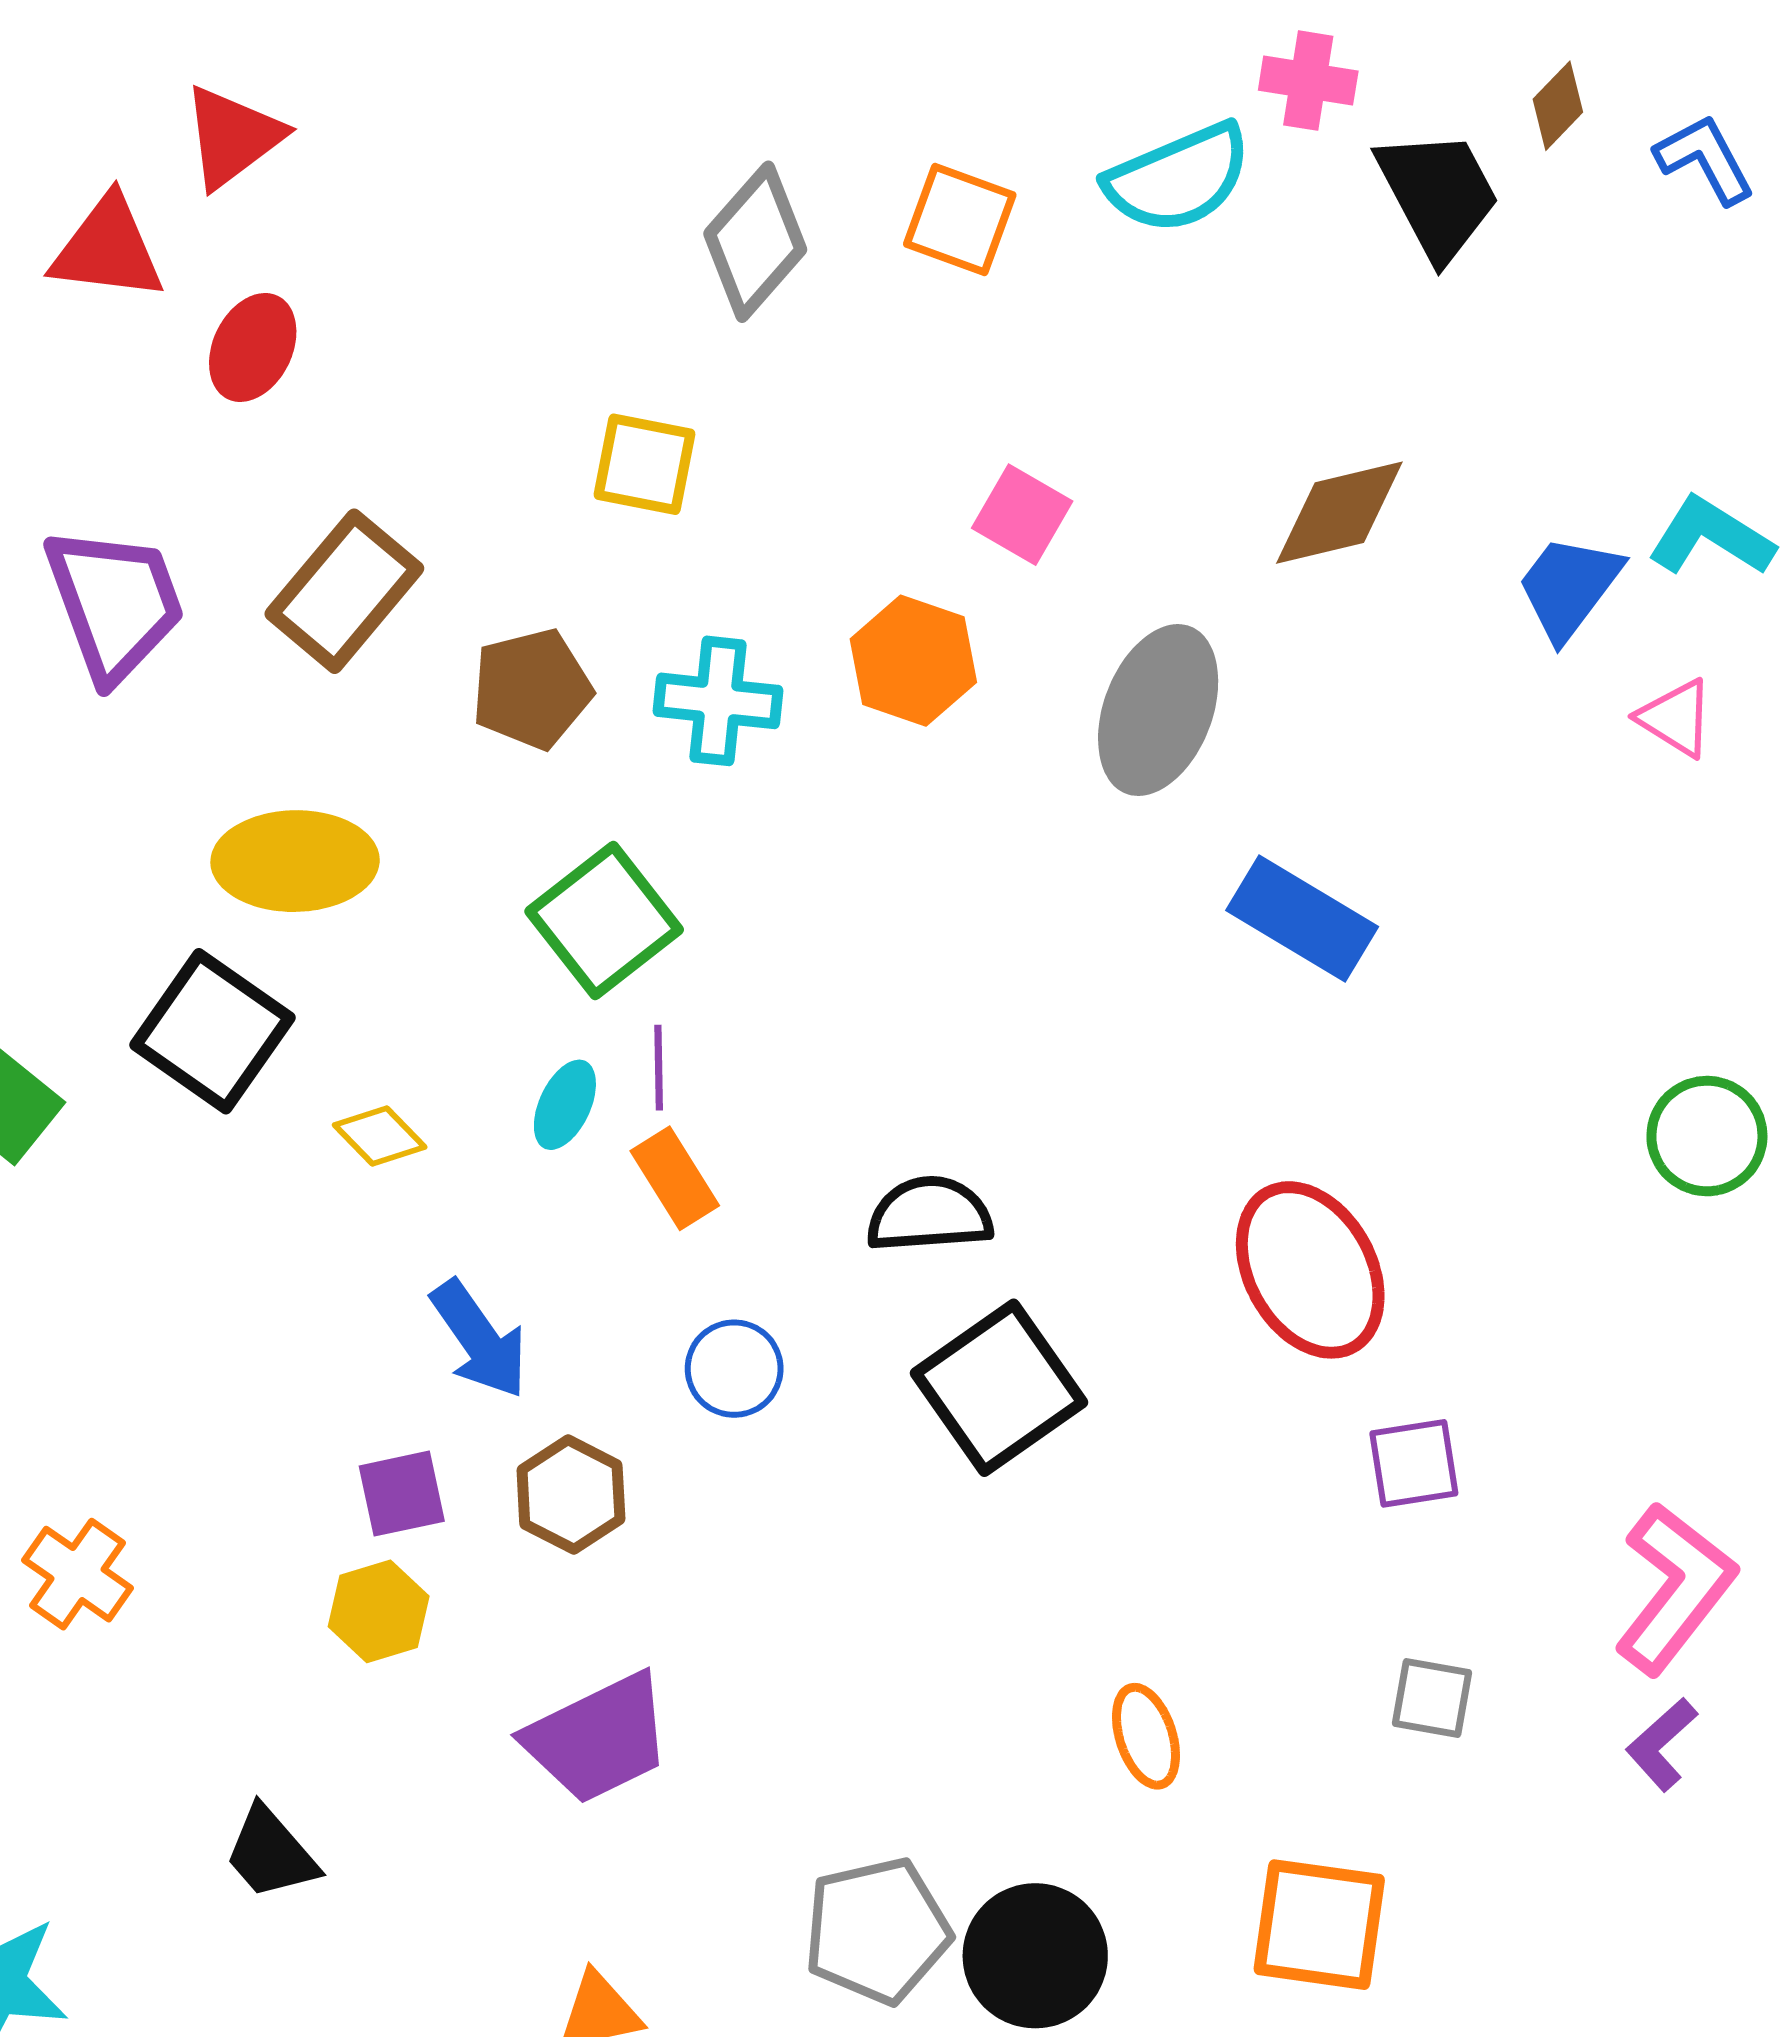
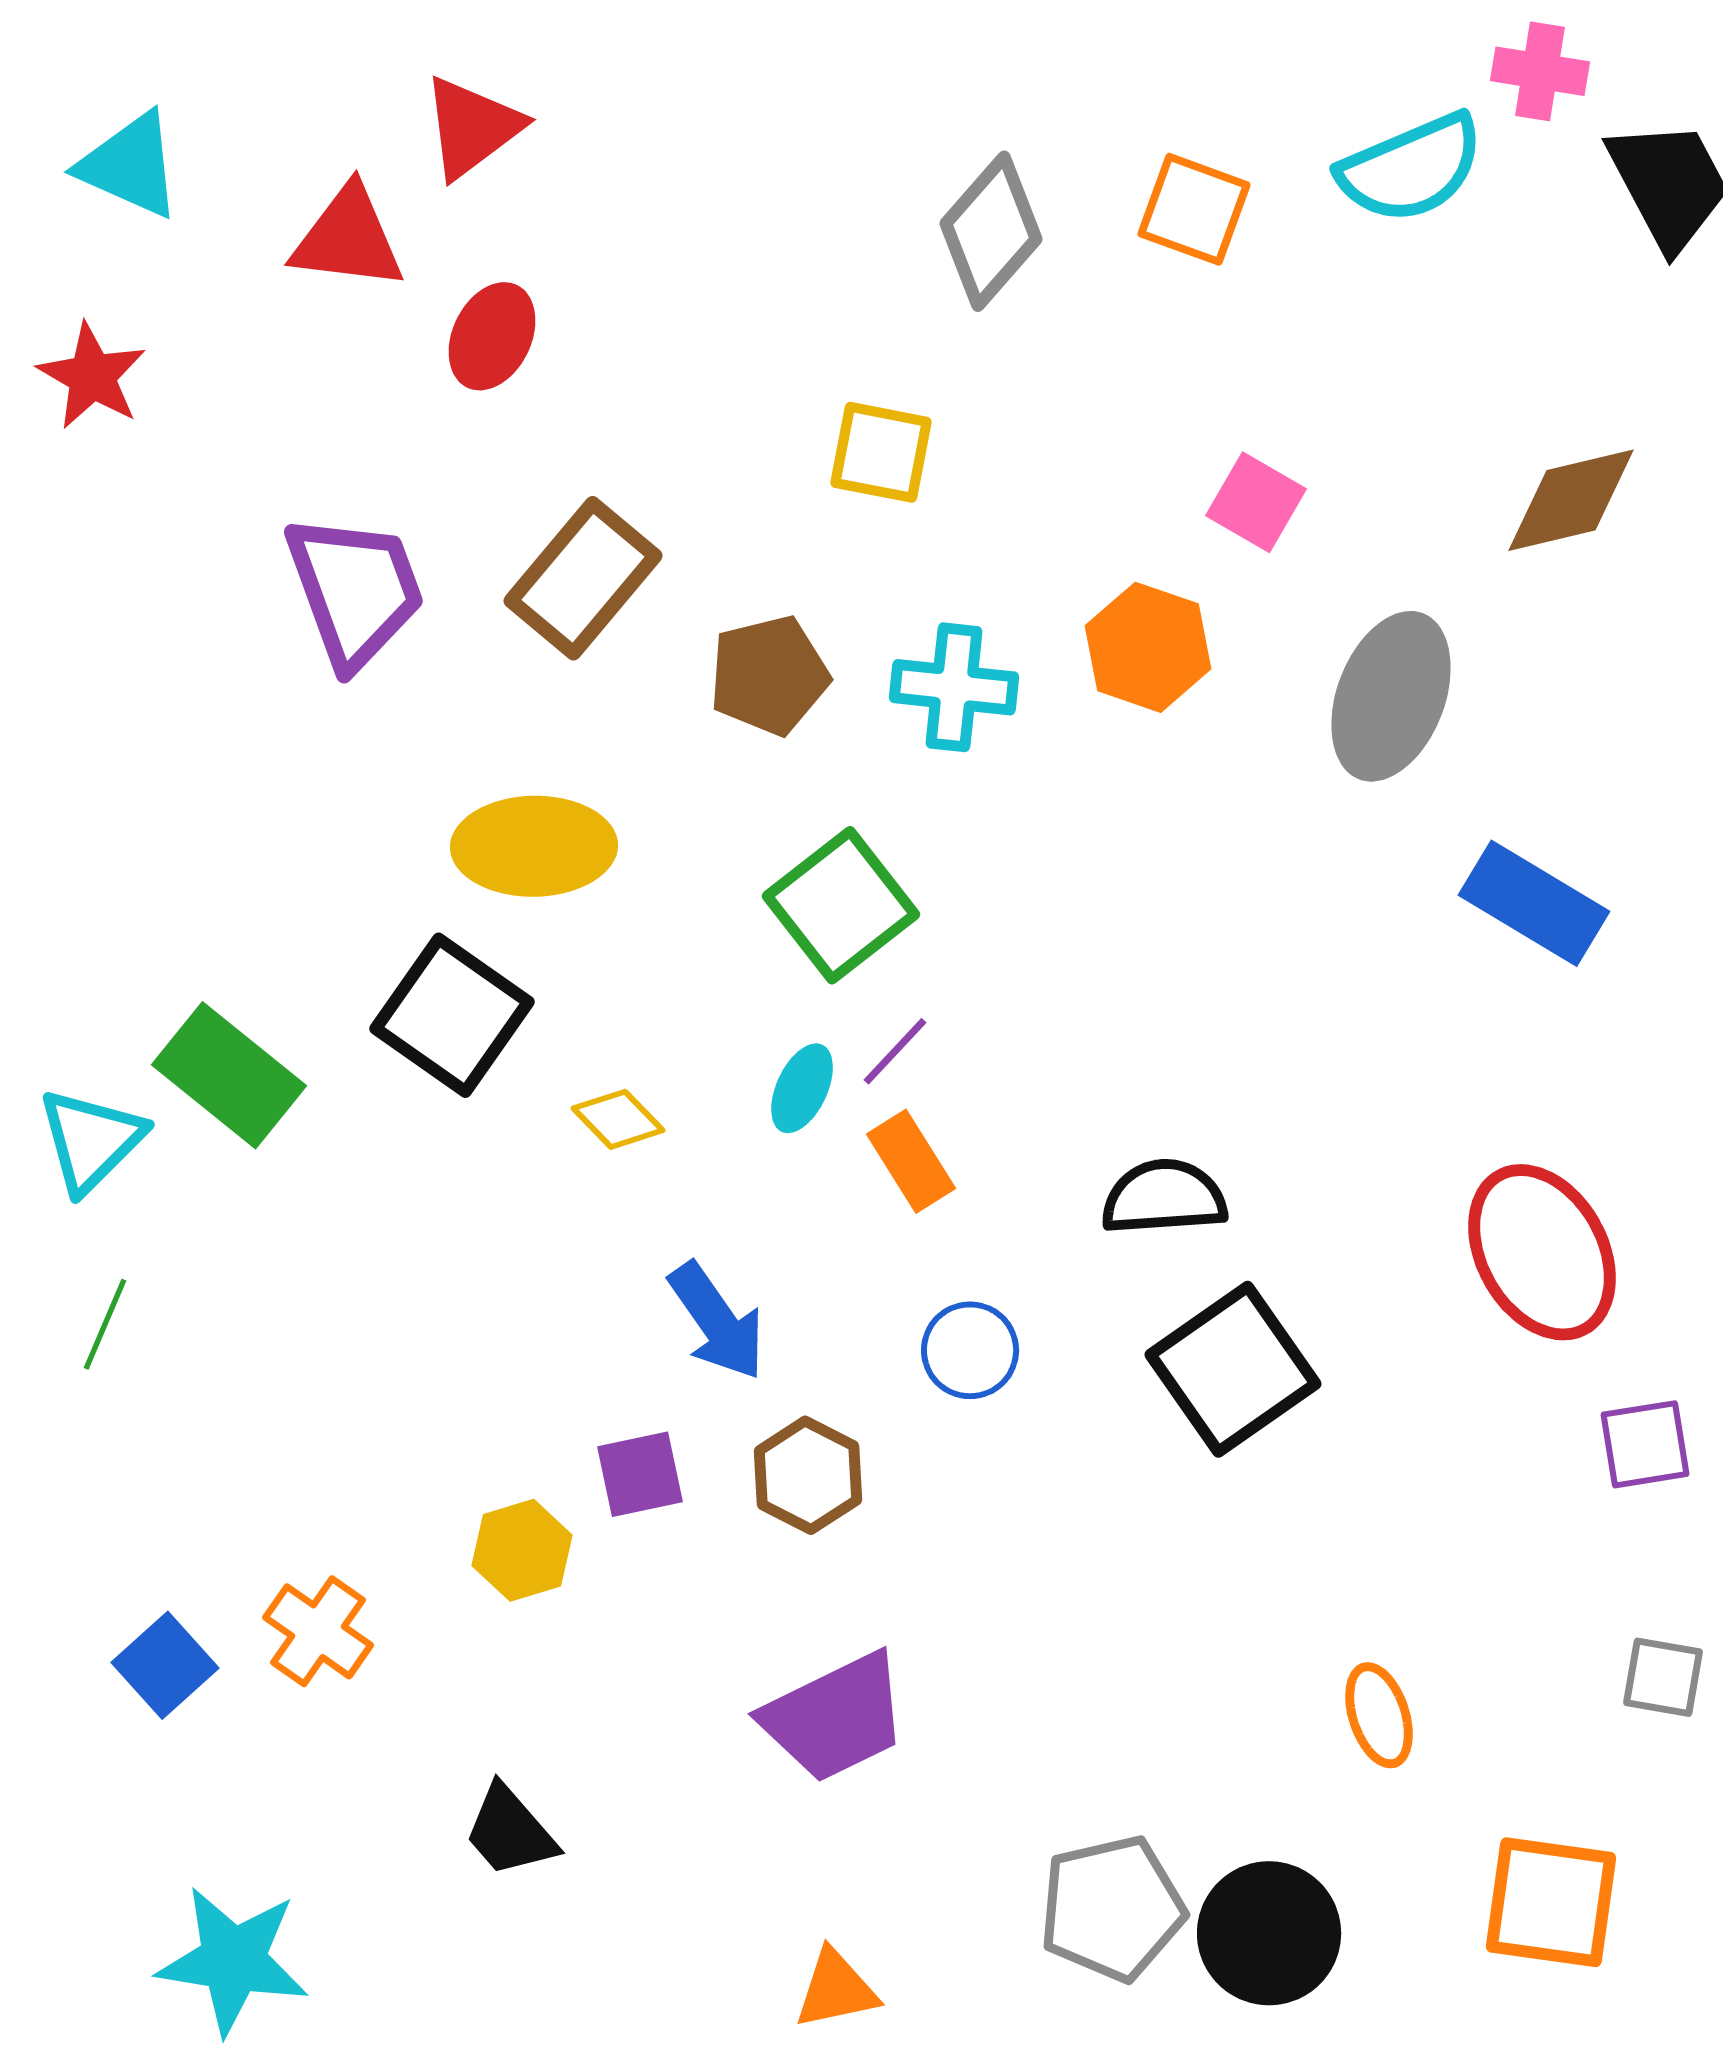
purple line: (659, 1068) -> (895, 1051), turned 44
orange cross: (77, 1574) -> (318, 1631), moved
yellow hexagon: (379, 1611) -> (522, 1550), moved

